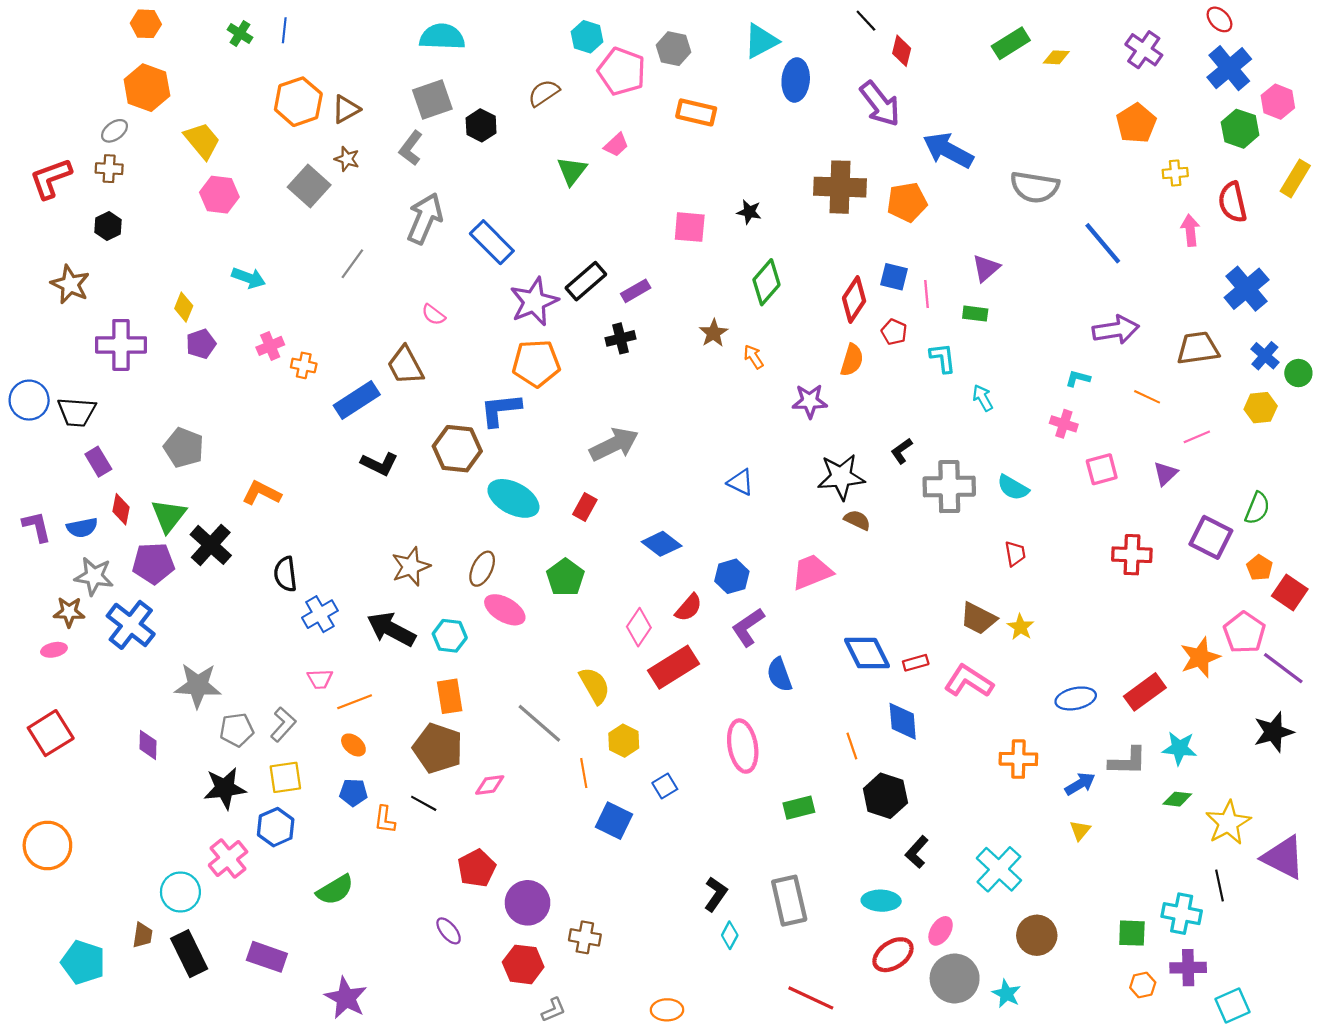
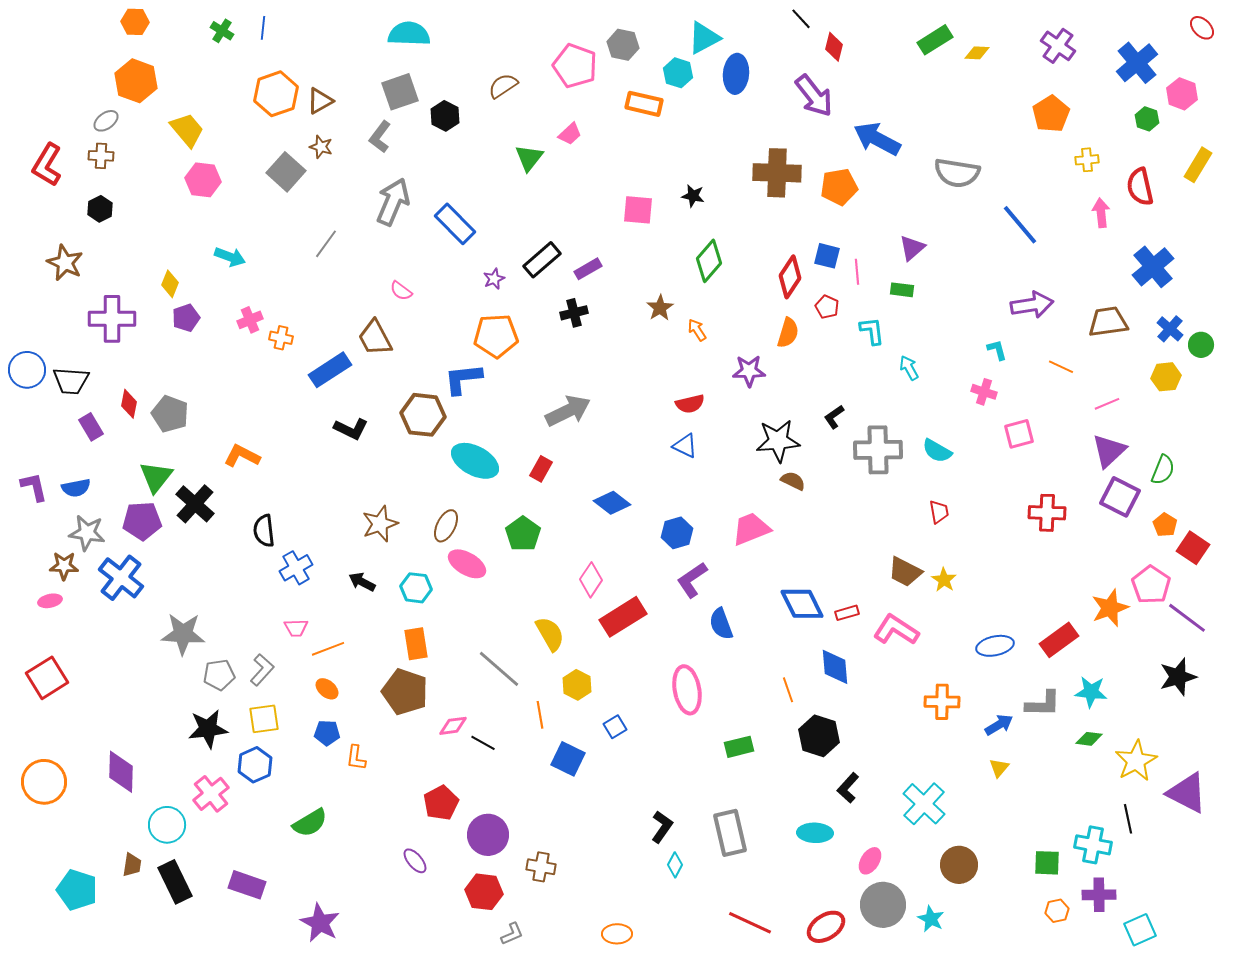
red ellipse: (1219, 19) -> (1202, 28), moved
cyan hexagon: (587, 37) -> (678, 73), moved
green hexagon: (1240, 129) -> (1147, 119), size x0.7
red L-shape: (51, 178) -> (47, 165), turned -39
purple star: (534, 302) -> (494, 279), size x0.5
cyan L-shape: (1078, 378) -> (997, 350), turned 60
purple triangle: (1165, 474) -> (1109, 451), moved, size x1.5
red diamond: (121, 509) -> (129, 404), moved
red semicircle: (689, 608) -> (690, 404), moved, turned 36
black arrow: (391, 629) -> (362, 582), size x0.6
purple diamond: (148, 745) -> (121, 772), moved, size x1.5
black line: (424, 803) -> (483, 743), moved
red ellipse: (893, 955) -> (826, 927), moved

